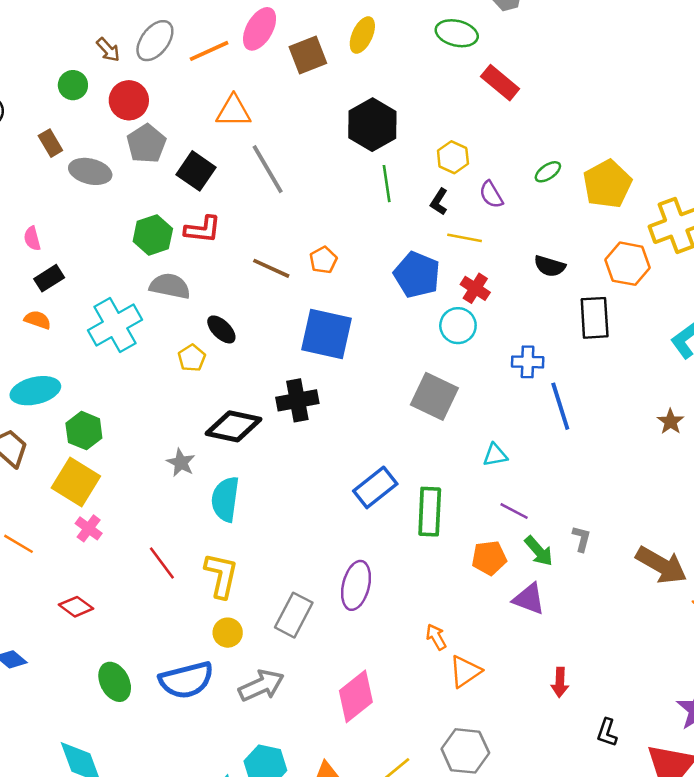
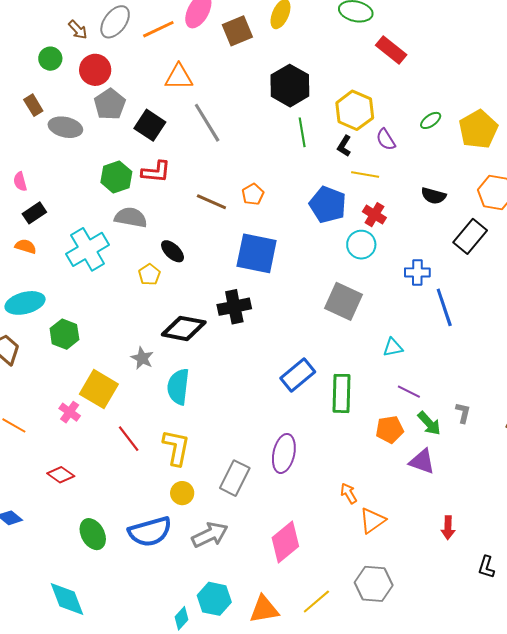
yellow hexagon: (453, 157) -> (355, 110), size x1.5
black rectangle: (595, 318) -> (470, 236), turned 44
yellow square: (76, 482) -> (99, 389), moved

